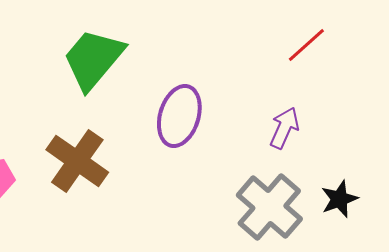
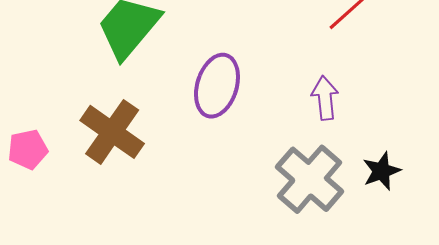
purple arrow: (284, 128) -> (325, 98), turned -30

